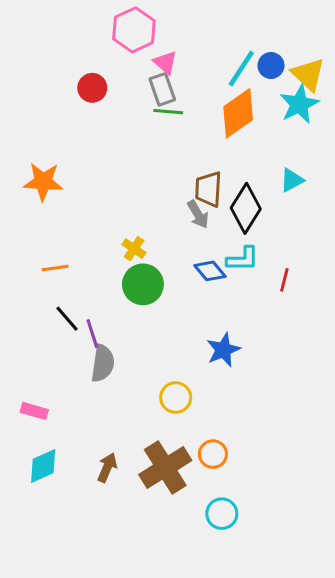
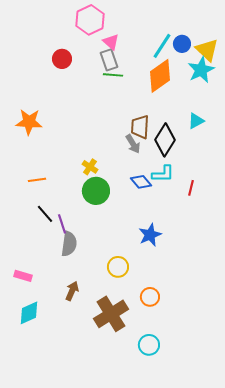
orange circle: (213, 454) -> (150, 297), moved
brown arrow: (107, 467) -> (72, 291), moved

